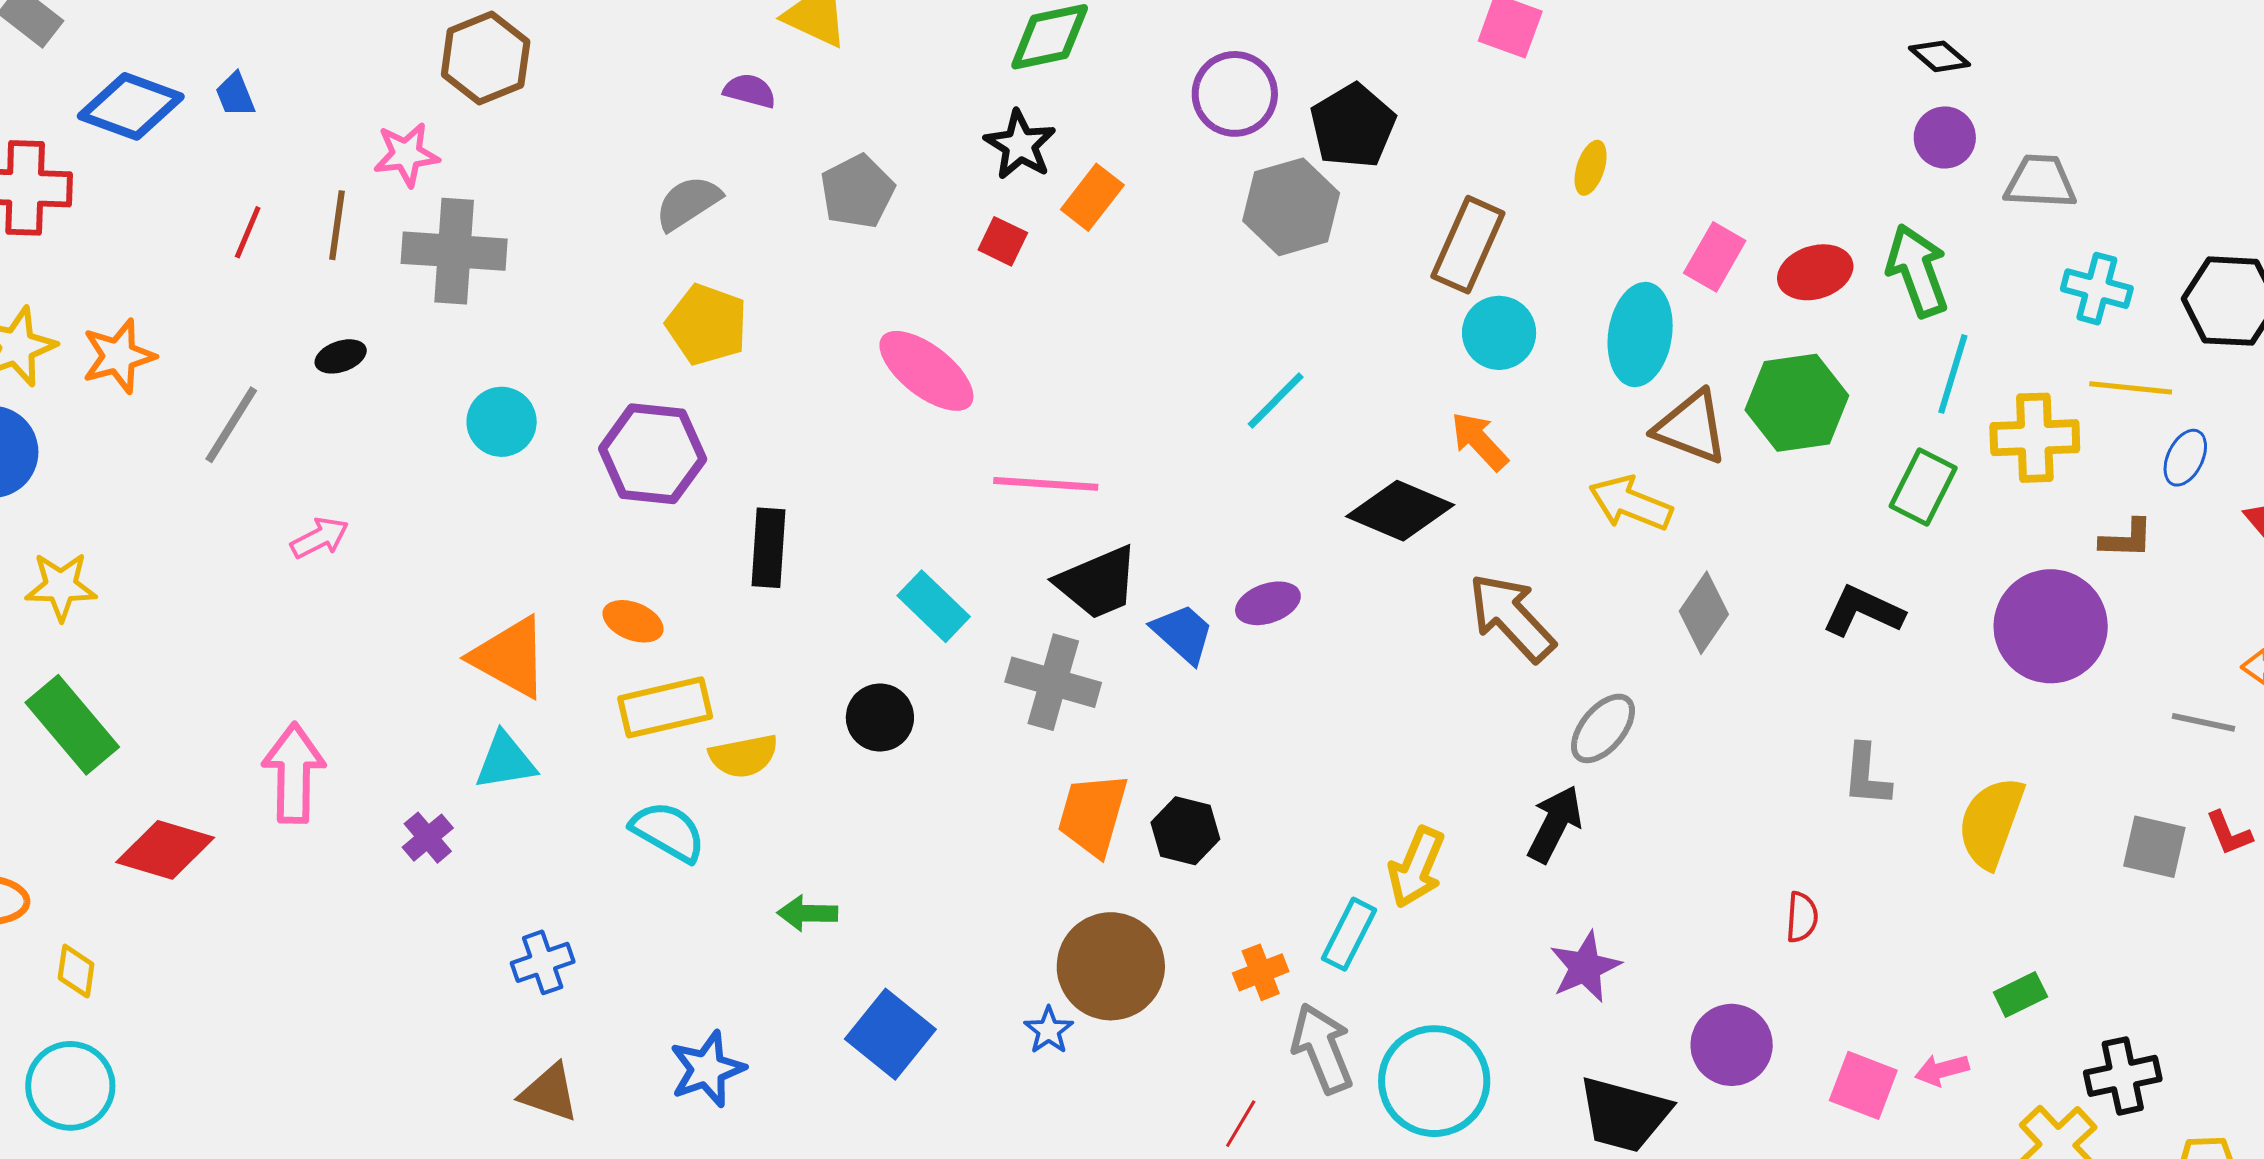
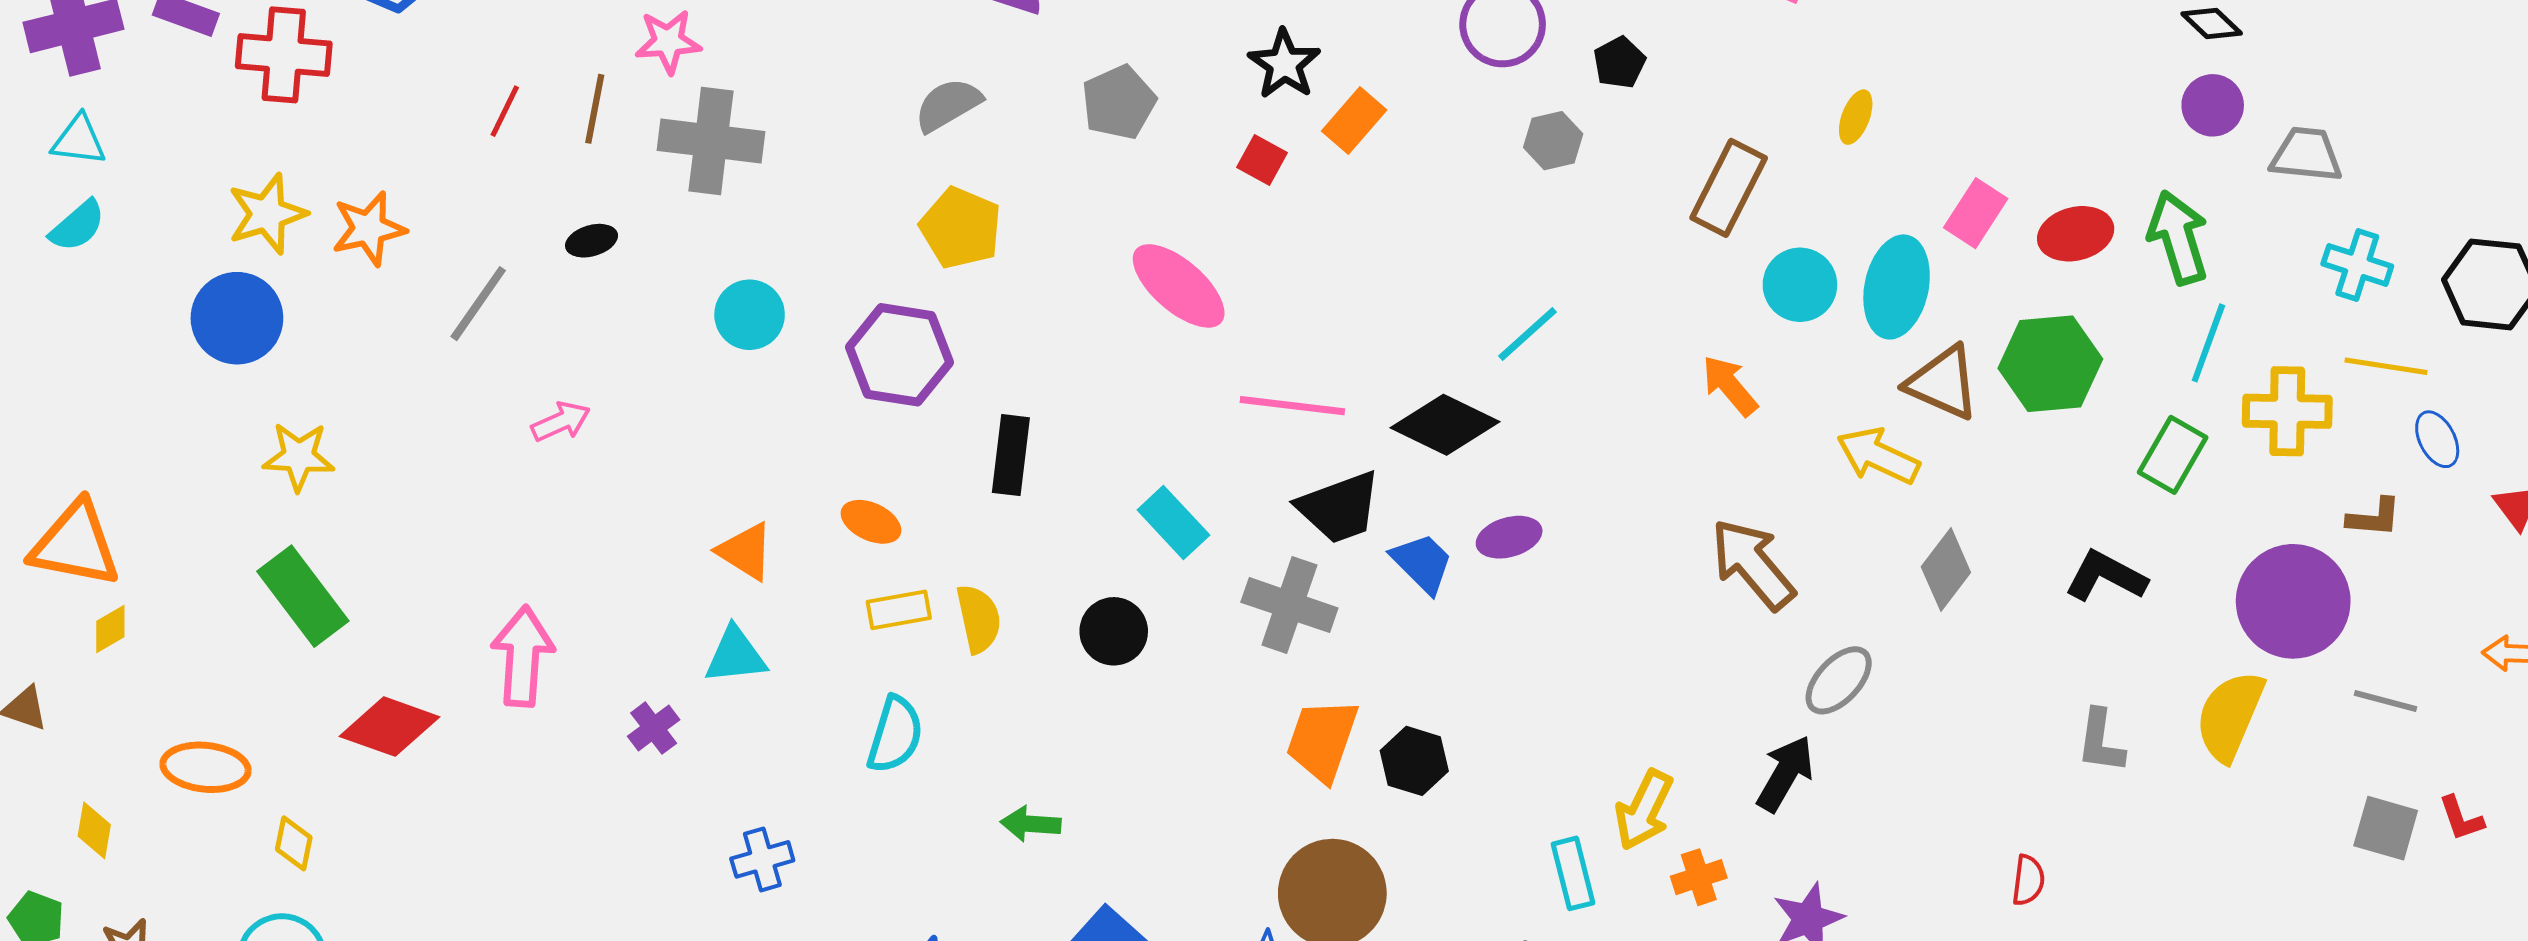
black pentagon: (1353, 126) -> (1619, 63), size x0.6
gray hexagon: (1291, 207) -> (1553, 141), size x0.6
cyan circle: (1499, 333) -> (1800, 285), moved
blue ellipse: (2185, 458) -> (2437, 439), turned -56
black diamond: (1400, 511) -> (1445, 425), moved
orange triangle: (510, 657) -> (745, 551), size x0.7
yellow rectangle: (665, 707) -> (899, 610), size x0.7
gray line: (2204, 722) -> (2385, 701), moved
yellow semicircle: (744, 756) -> (979, 619), moved, turned -94
yellow semicircle: (1991, 822) -> (2230, 716), moved
cyan semicircle: (668, 832) -> (895, 735), turned 74
cyan rectangle: (1349, 934) -> (1573, 873), turned -44
orange cross: (1261, 972) -> (1699, 877), moved

